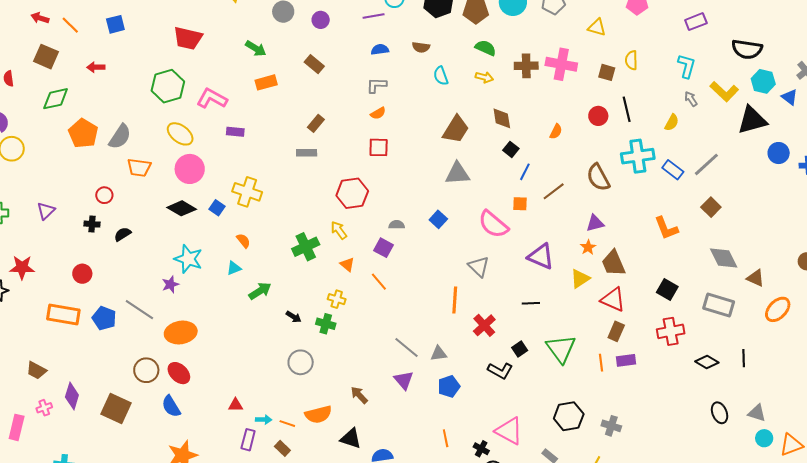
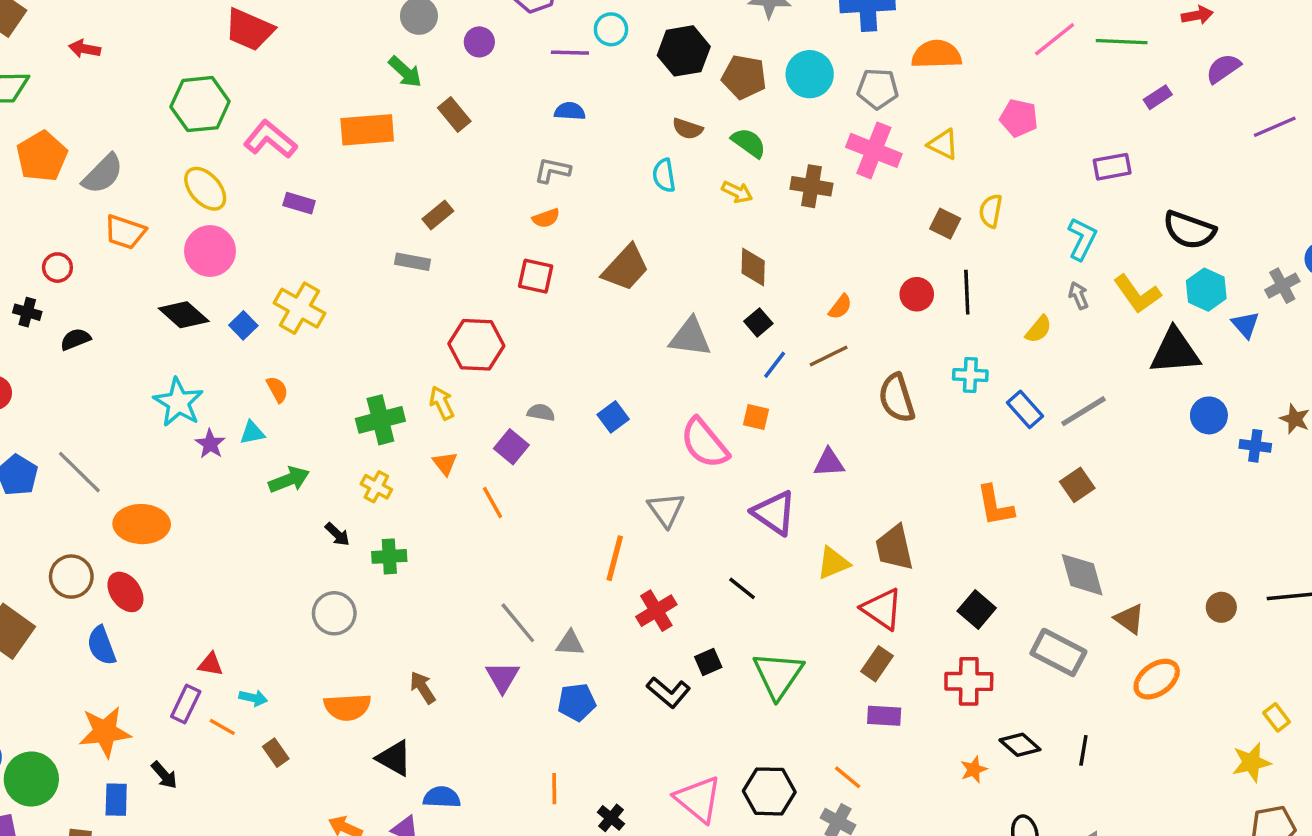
brown semicircle: (421, 47) -> (688, 129), moved
green arrow: (256, 48) -> (405, 72), moved
pink cross: (561, 64) -> (874, 150), moved
orange rectangle: (266, 82) -> (367, 130), size x1.4
brown trapezoid: (456, 129) -> (626, 268), moved
cyan cross: (638, 156) -> (970, 375), size x0.6
gray triangle: (458, 174) -> (690, 337), moved
brown line: (554, 191) -> (829, 356), moved
purple triangle: (595, 223) -> (829, 463), moved
orange star: (588, 247) -> (974, 770), moved
purple star: (170, 284) -> (210, 444), moved, turned -30
yellow cross: (337, 299) -> (376, 487), moved
black line: (531, 303) -> (742, 588), turned 30
green cross: (326, 324) -> (389, 556), turned -30
orange line: (601, 363) -> (848, 777), moved, turned -54
orange line: (287, 424) -> (222, 727), moved
pink triangle: (509, 431) -> (698, 799), moved
purple rectangle: (248, 440) -> (186, 704), moved

